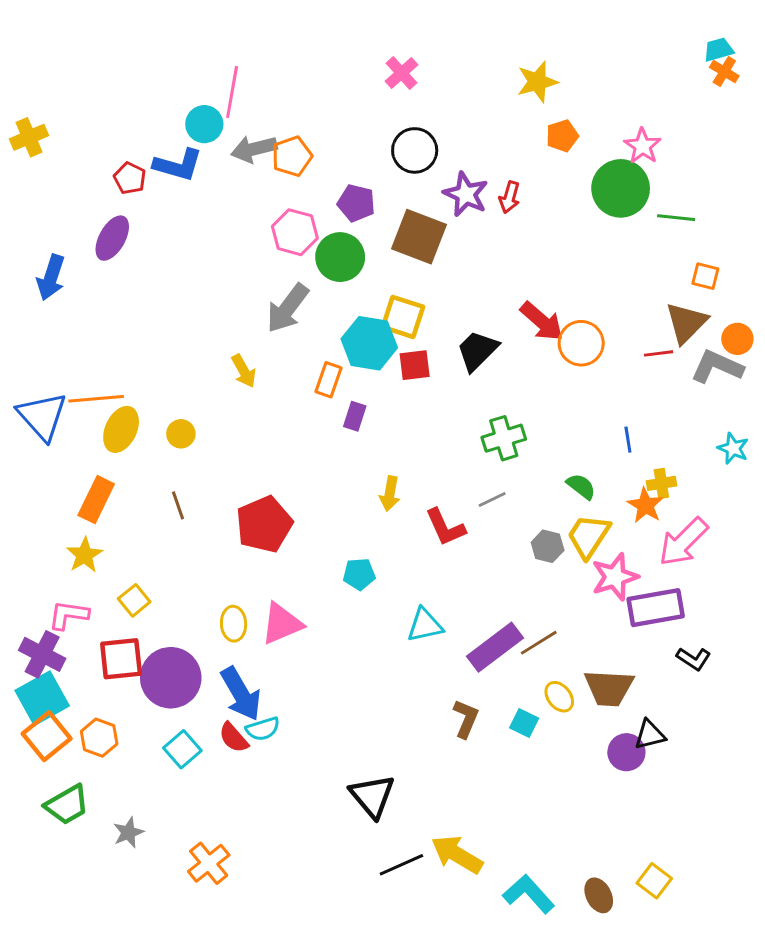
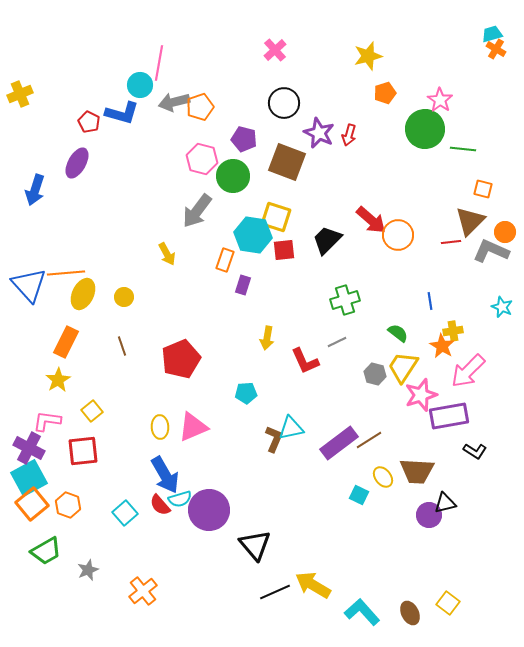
purple circle: (171, 678) -> (209, 510), moved
brown L-shape: (466, 719) -> (274, 439), moved

